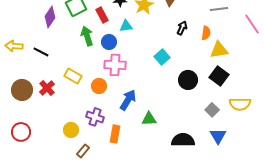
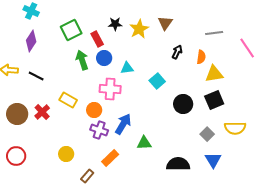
purple diamond: (50, 17) -> (31, 41), moved
cyan triangle: (126, 26) -> (127, 68), moved
blue circle: (109, 42) -> (104, 58), moved
black square: (219, 76) -> (214, 100), turned 30
purple cross: (95, 117) -> (99, 130), moved
orange rectangle: (115, 134) -> (110, 158), turned 36
brown rectangle: (83, 151) -> (87, 176), moved

